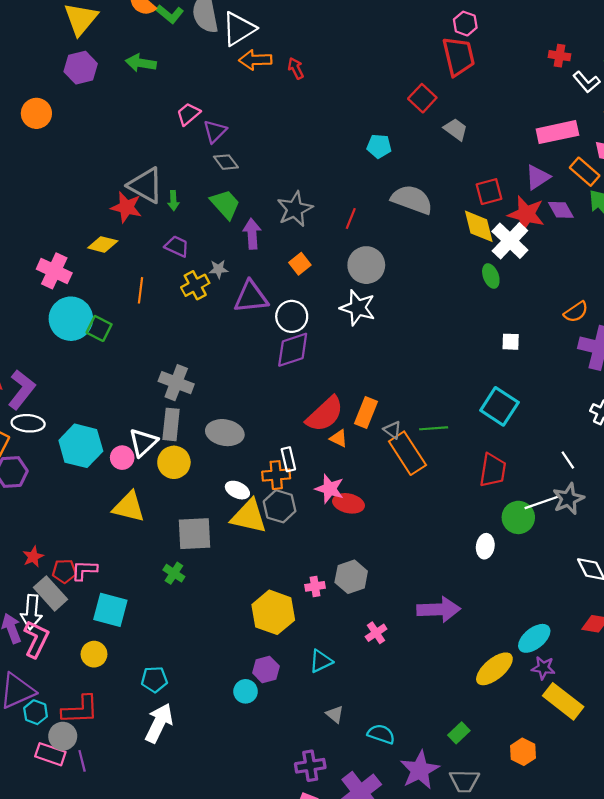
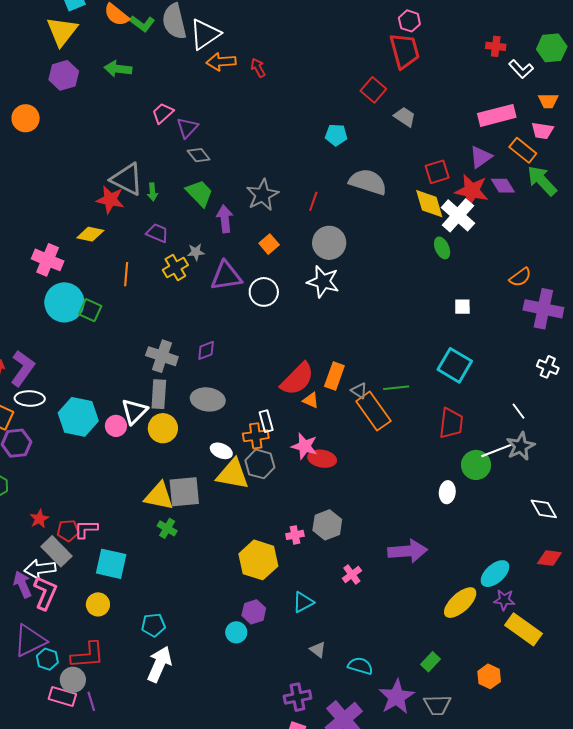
purple diamond: (293, 350) -> (206, 350), moved, size x0.6
yellow triangle: (129, 507) -> (159, 496), moved
white arrow: (32, 612) -> (40, 569), turned 80

